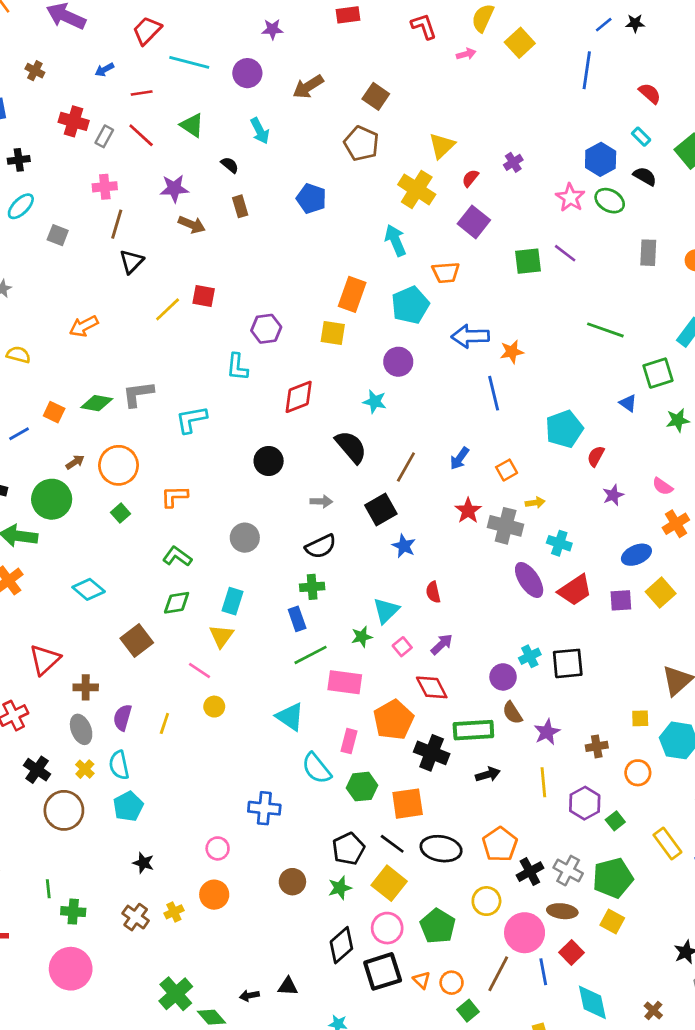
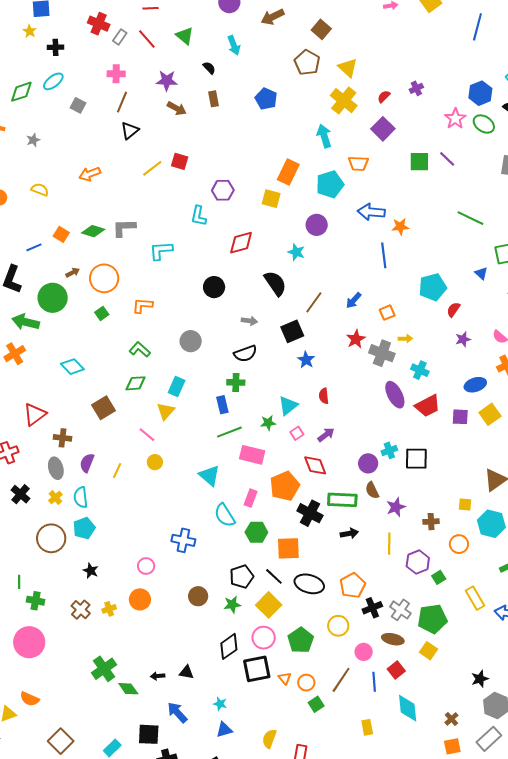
yellow triangle: (442, 146) -> (348, 68), moved, turned -40
brown circle: (64, 810) -> (51, 538), moved
pink circle: (525, 933) -> (364, 652), size x0.6

